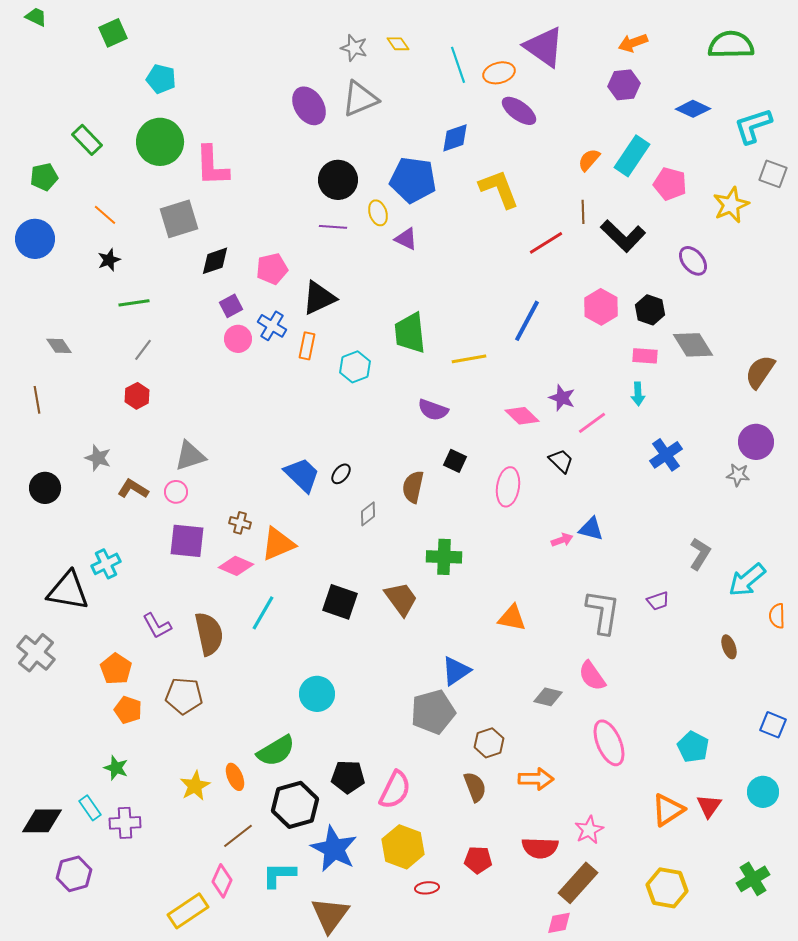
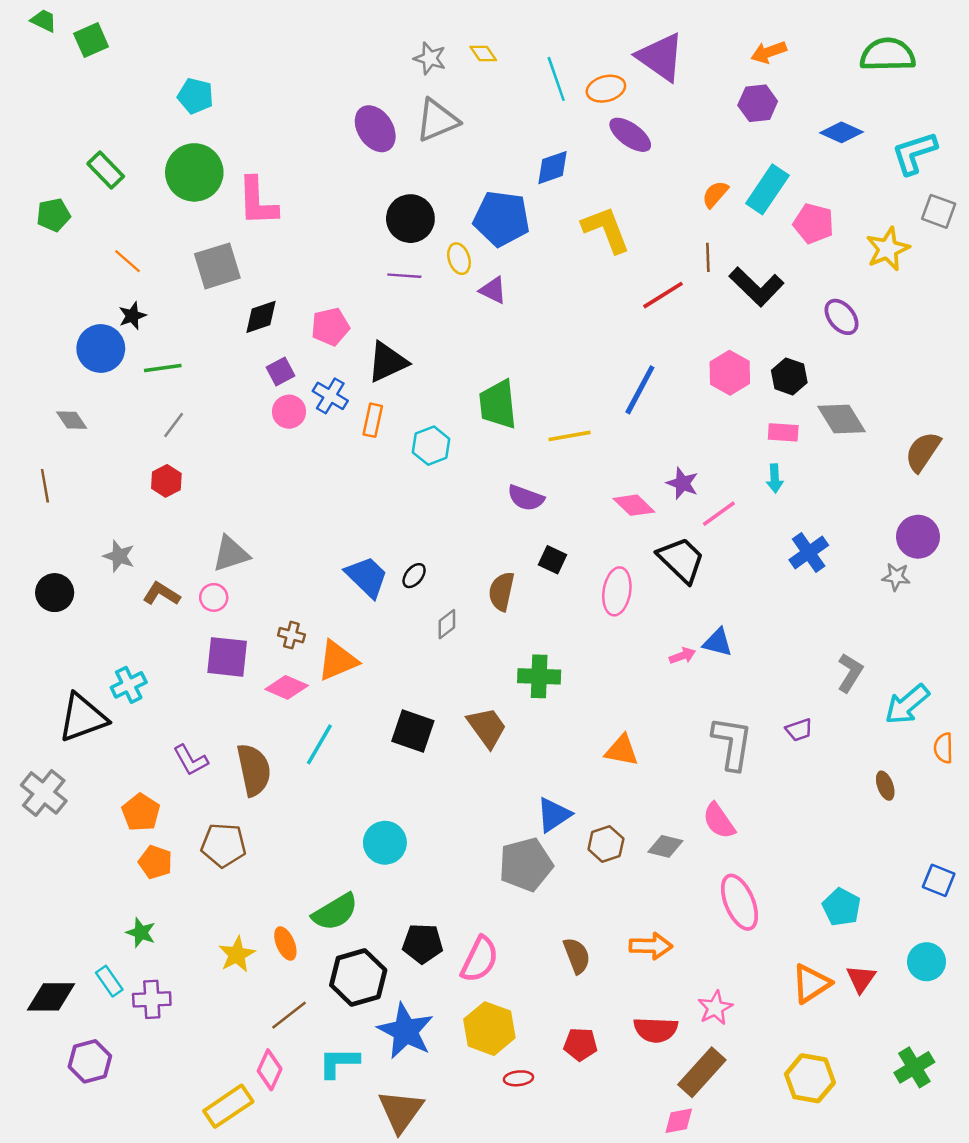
green square: (113, 33) -> (91, 40), moved
blue circle: (35, 239) -> (101, 349), moved
black trapezoid: (561, 461) -> (681, 560), size x1.6
black triangle: (68, 591) -> (83, 718), turned -30
brown hexagon: (489, 743) -> (606, 844), moved

